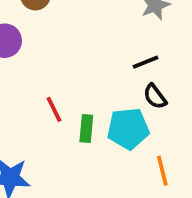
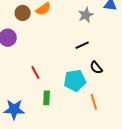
black semicircle: (155, 96) -> (96, 68), moved
green rectangle: (86, 129) -> (47, 98), moved

